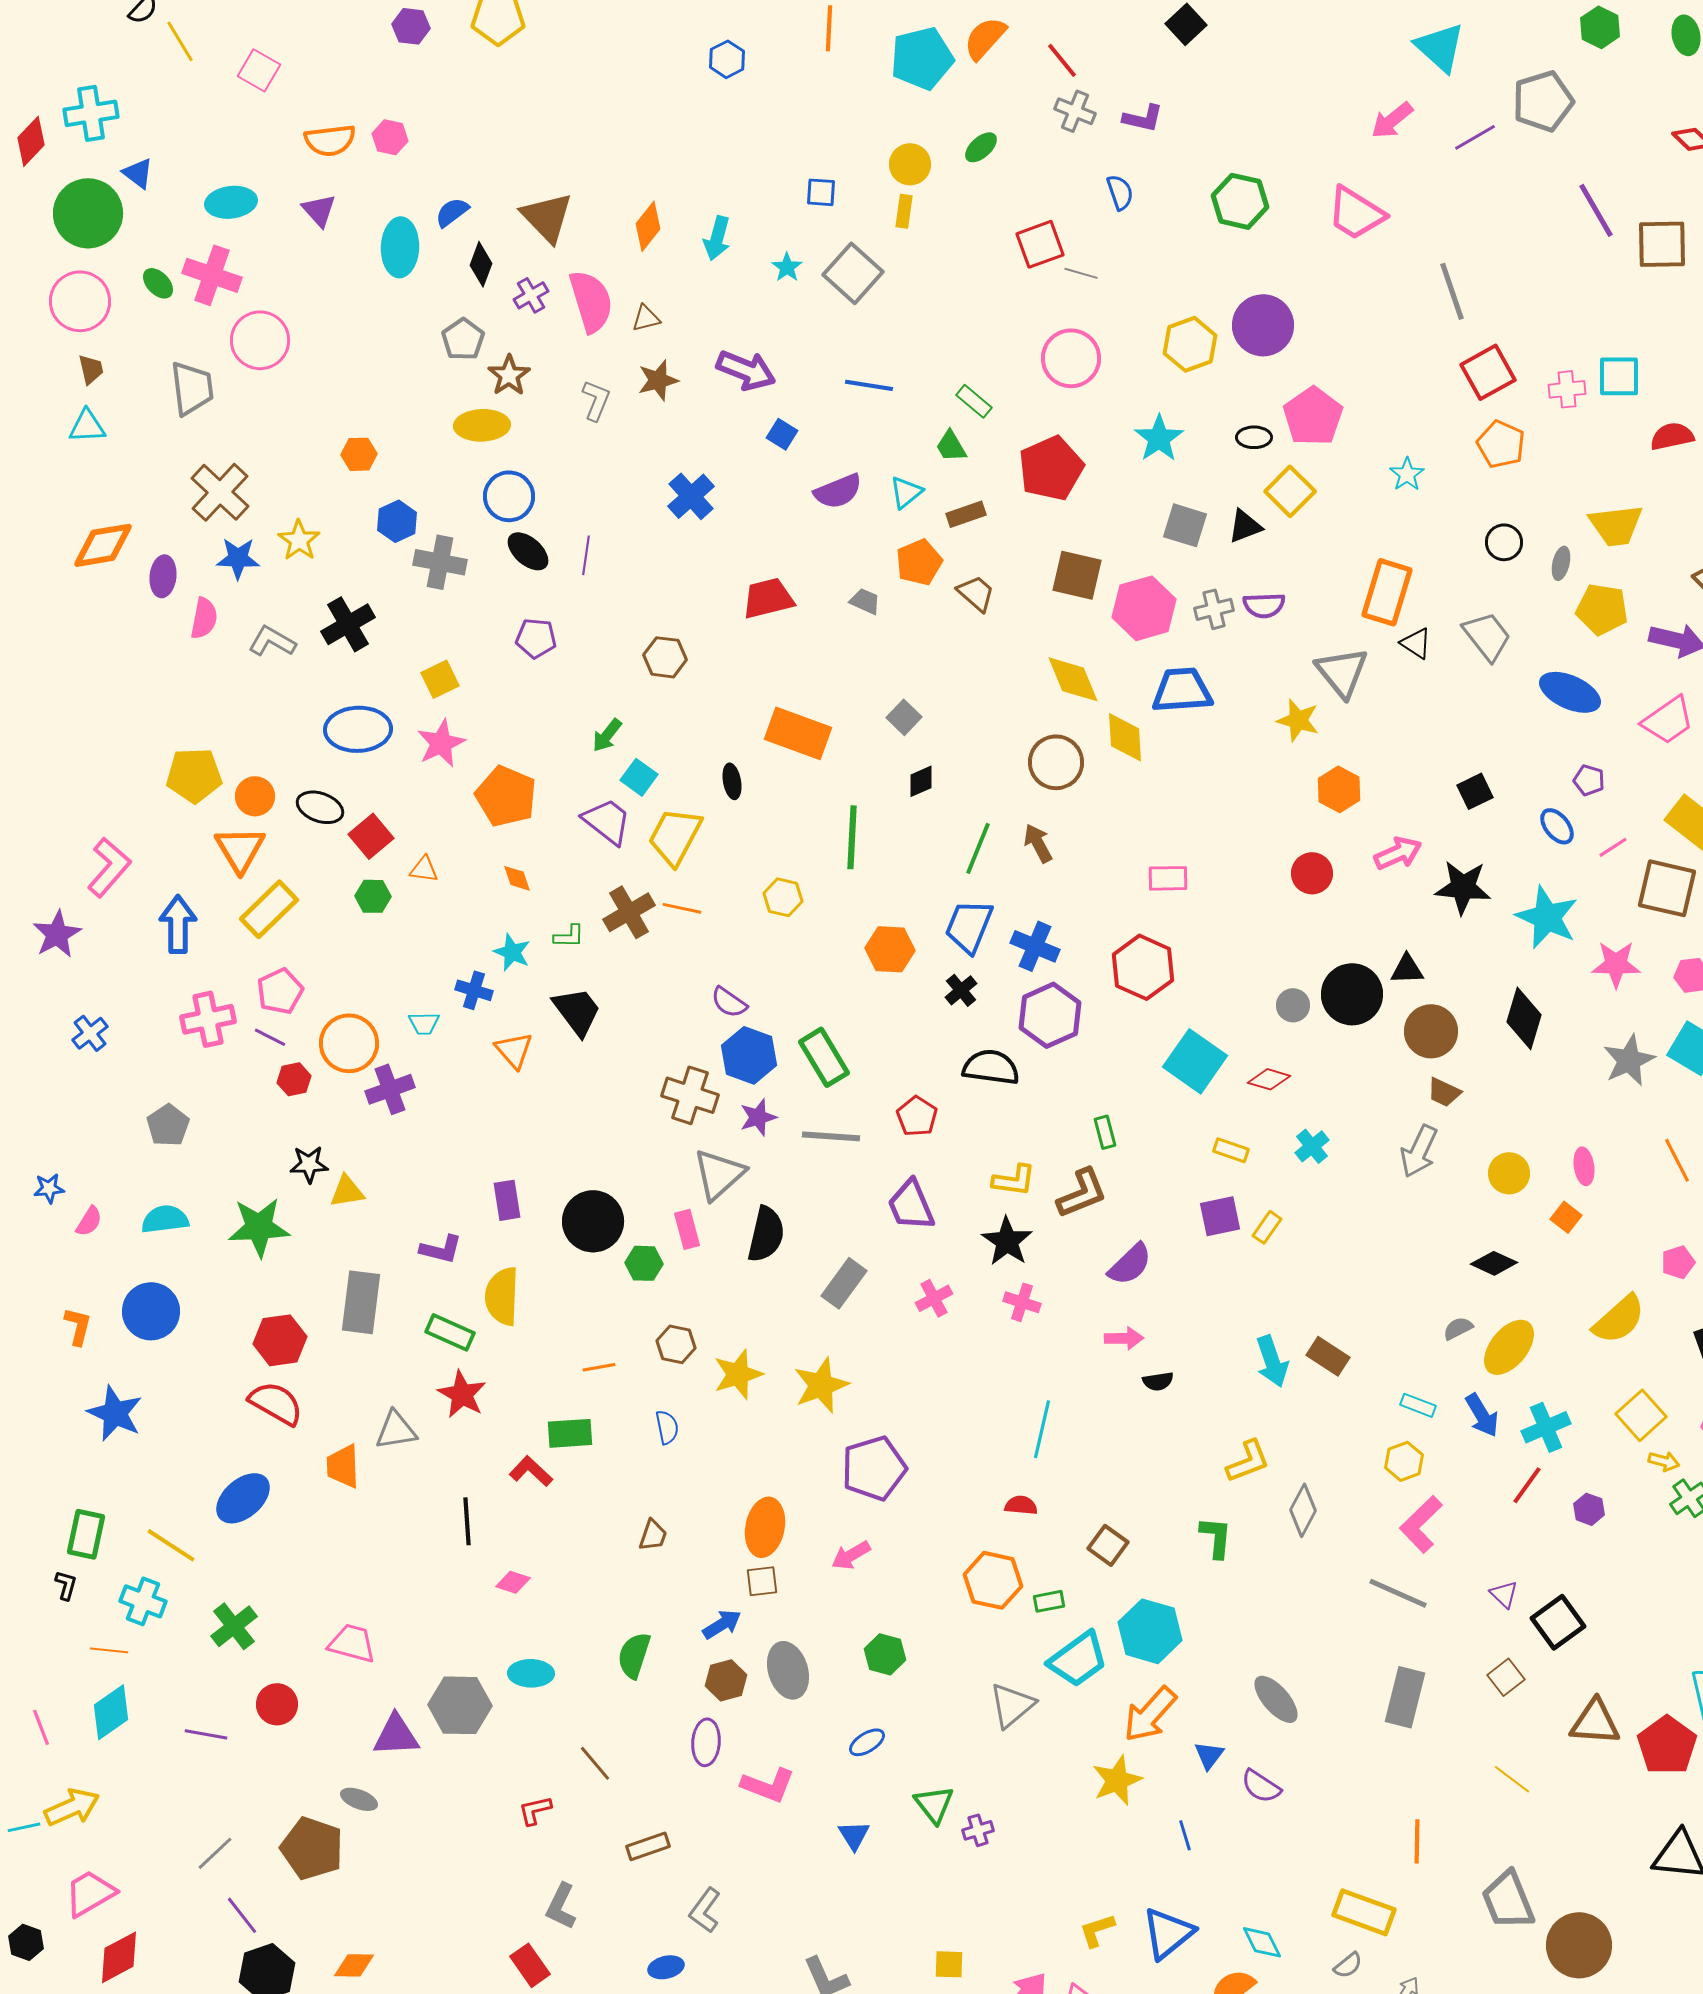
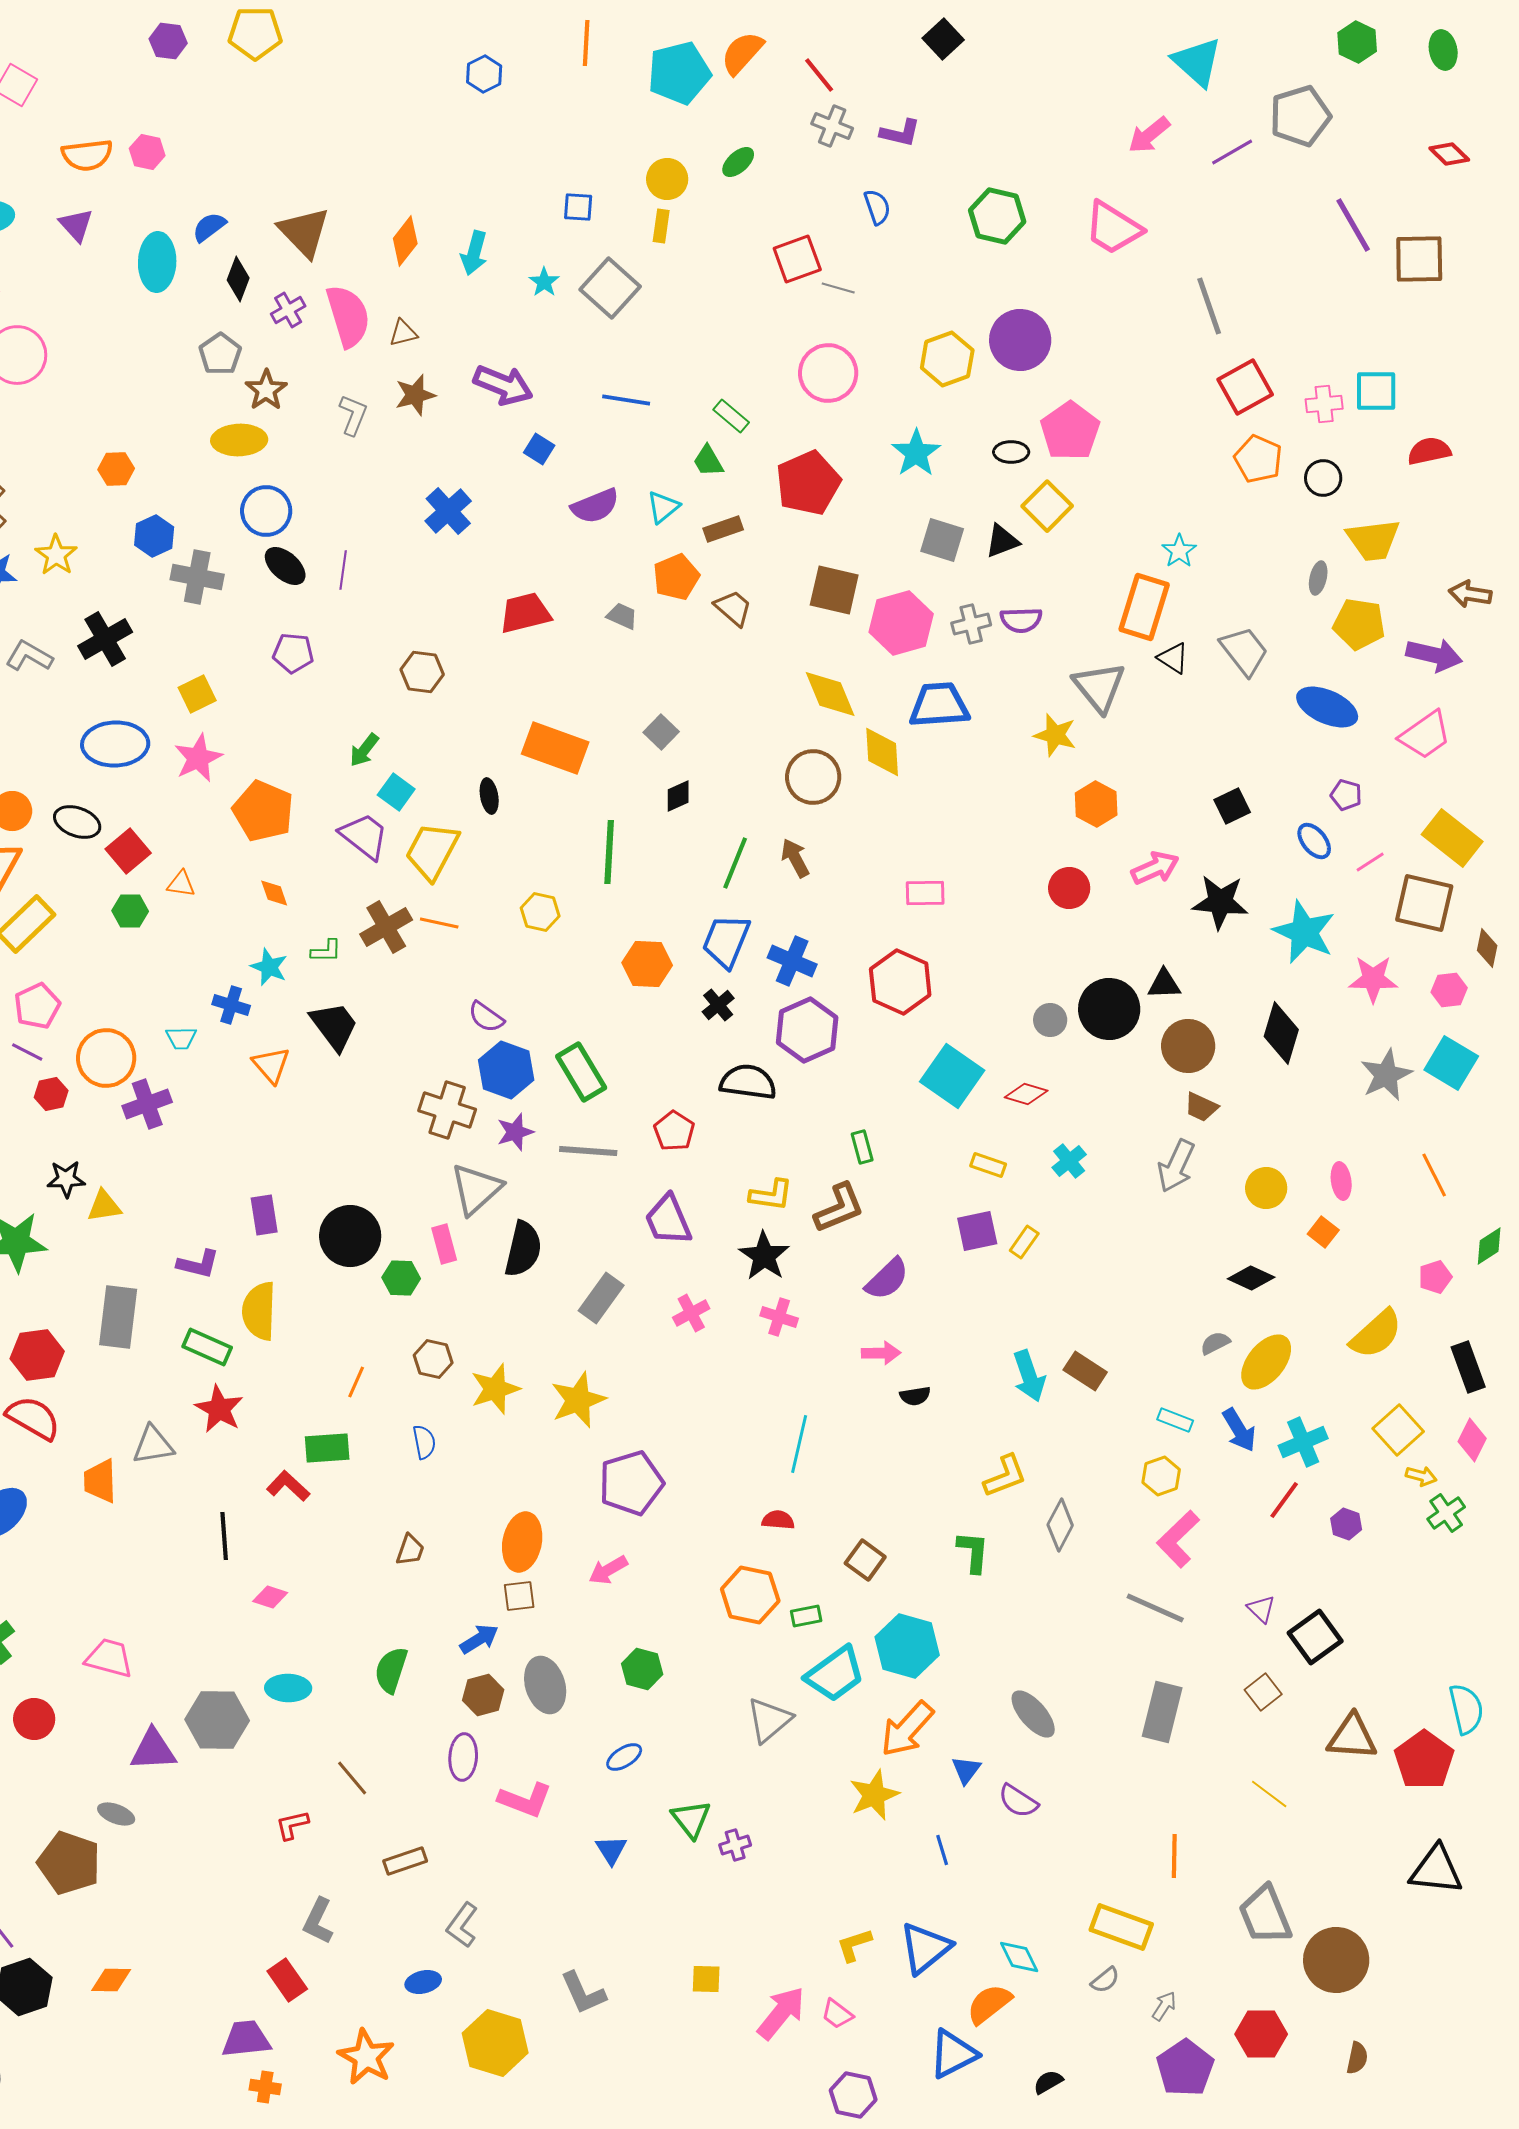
cyan star: (1407, 474) -> (1179, 551), moved
black circle: (1504, 542) -> (1323, 478), moved
orange line: (599, 1367) -> (356, 1382), turned -56

